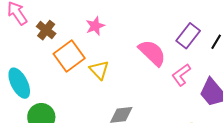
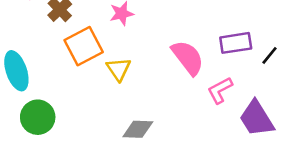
purple rectangle: (188, 36) -> (236, 43), turned 35

